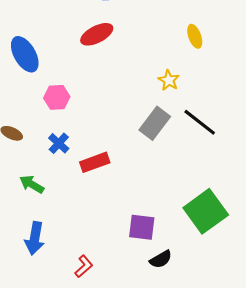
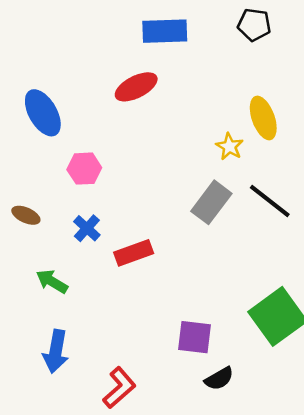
yellow ellipse: (195, 36) -> (263, 118), moved, size x1.4
red L-shape: (84, 266) -> (119, 388), size x1.4

